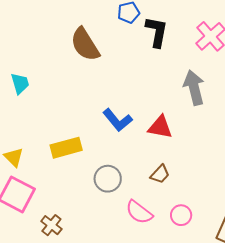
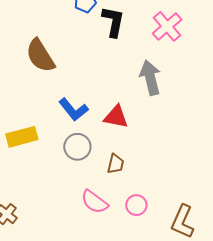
brown semicircle: (85, 44) -> (40, 56), moved
brown trapezoid: (160, 174) -> (116, 164), turned -30
gray circle: (108, 179) -> (77, 147), moved

